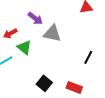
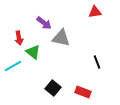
red arrow: (10, 33) -> (19, 38), turned -72
black line: (88, 57) -> (97, 62), turned -48

